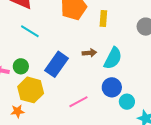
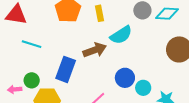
brown arrow: (89, 53) -> (95, 50), size x1.6
cyan semicircle: (113, 58) -> (121, 35), moved, turned 45

